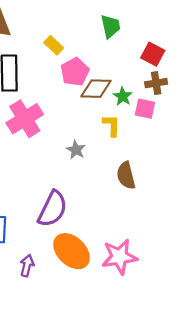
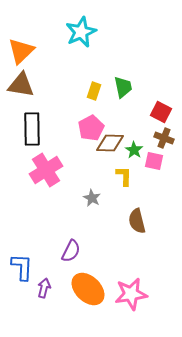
yellow rectangle: (54, 45) -> (94, 91), moved, turned 66
brown cross: (156, 83) -> (164, 138), turned 30
purple semicircle: (53, 209) -> (71, 251), size x0.7
purple arrow: (27, 266) -> (44, 288), moved

